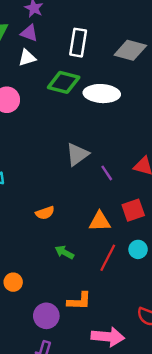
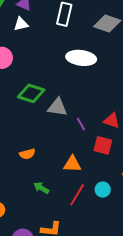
green diamond: (64, 82) -> (31, 93), moved
gray triangle: (77, 154) -> (57, 107), turned 40
red square: (133, 210) -> (103, 145), moved, turned 30

